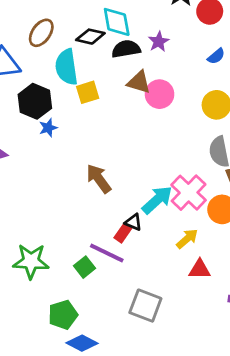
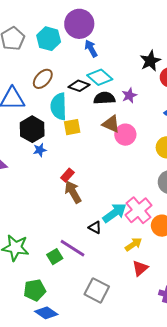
cyan diamond: (117, 22) -> (100, 77), turned -45
red rectangle: (123, 233) -> (67, 175), moved
red triangle: (200, 269) -> (140, 268), turned -48

